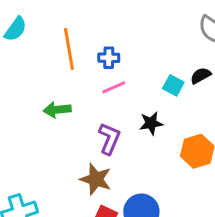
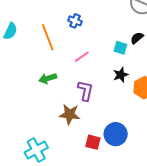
blue cross: (109, 58) -> (75, 21), moved, turned 32
black star: (151, 123) -> (121, 75), moved
brown star: (96, 179) -> (70, 114), moved

